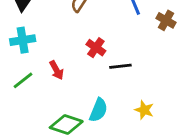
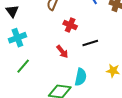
red cross: (96, 48) -> (70, 25), moved
red arrow: (57, 70) -> (62, 52), moved

